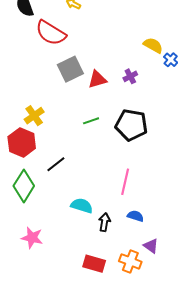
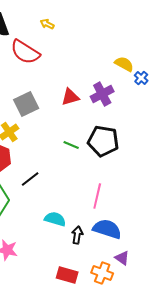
gray square: (70, 69) -> (26, 104), moved
purple cross: (130, 76) -> (102, 94), size x1.6
green line: (91, 121) -> (71, 145), moved, turned 42
blue semicircle: (135, 216) -> (107, 229), size x1.8

